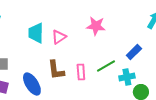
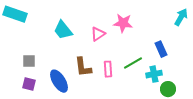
cyan trapezoid: (36, 33) -> (63, 30), turned -40
pink triangle: (59, 37) -> (98, 34), moved
blue rectangle: (134, 52) -> (161, 49), turned -70

